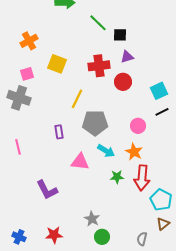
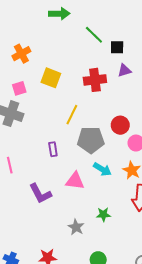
red circle: (123, 82) -> (120, 125), moved
green star: (117, 177) -> (103, 215), moved
purple L-shape: (47, 190) -> (40, 193), moved
gray star: (92, 219) -> (76, 227), moved

